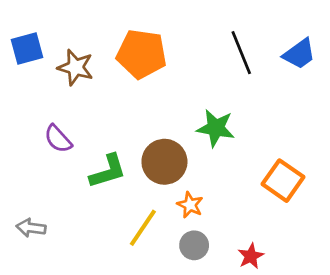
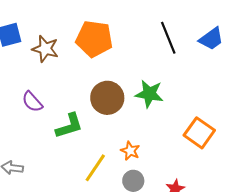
brown circle: (164, 162) -> (107, 98), moved

